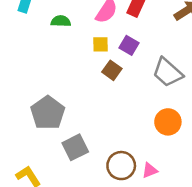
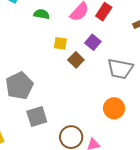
yellow square: (101, 44) -> (60, 43), moved
gray trapezoid: (168, 72) -> (120, 69), turned -40

